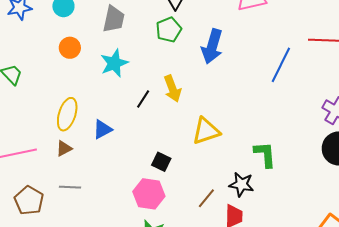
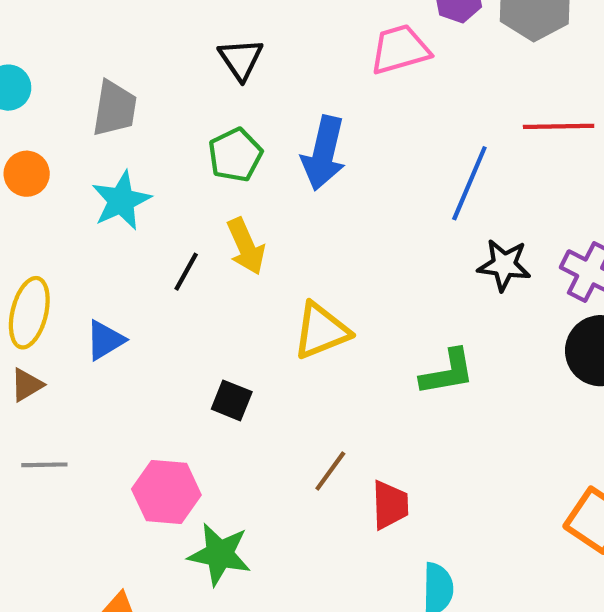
green pentagon: (169, 30) -> (235, 155), moved
green L-shape: (265, 154) -> (447, 372), turned 88
black star: (241, 184) -> (504, 265), moved
pink hexagon: (149, 194) -> (166, 492), moved

